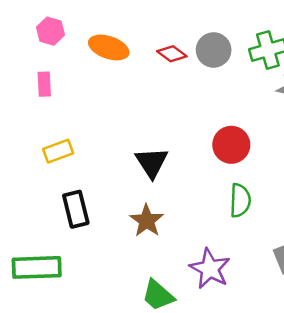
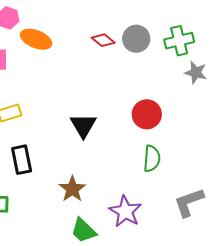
orange ellipse: (109, 47) -> (36, 39), moved
brown star: (147, 221) -> (72, 189), moved

